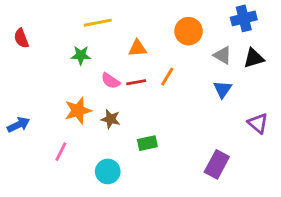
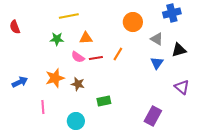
orange triangle: (137, 48) -> (86, 38), moved
black triangle: (254, 58) -> (179, 50), moved
blue arrow: (18, 125) -> (20, 82), moved
pink line: (61, 152) -> (43, 107), turned -32

